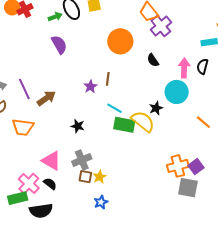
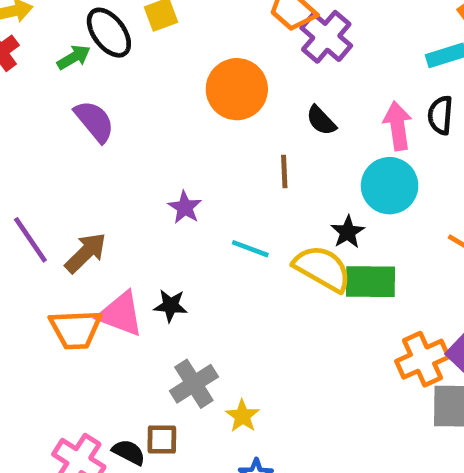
brown line: (108, 79) -> (284, 172), moved
green rectangle: (124, 125) -> (370, 282), moved
orange trapezoid: (23, 127) -> (76, 329), moved
pink triangle: (51, 161) -> (121, 314), moved
brown square: (85, 177) -> (162, 439), moved

